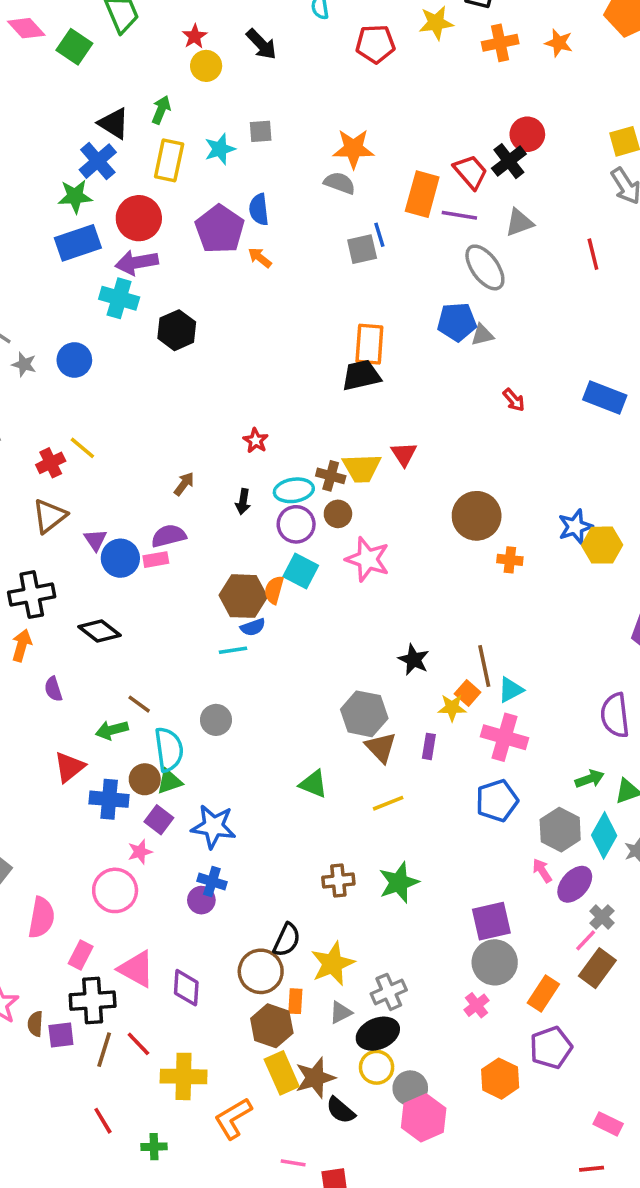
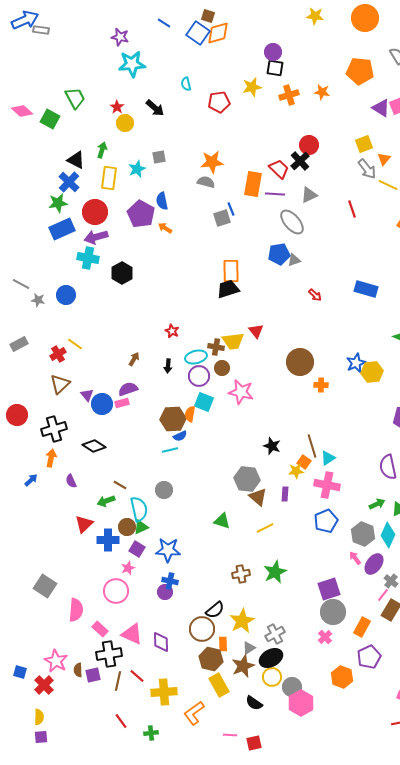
black semicircle: (287, 940) -> (215, 610), turned 30
pink rectangle: (81, 955) -> (100, 629), turned -70
brown star: (315, 1078) -> (243, 666), moved

